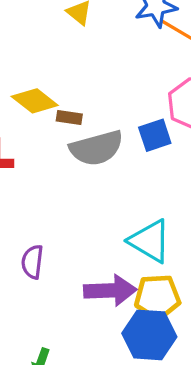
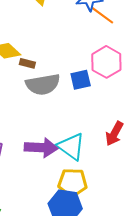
purple arrow: (110, 290) -> (41, 148), moved

